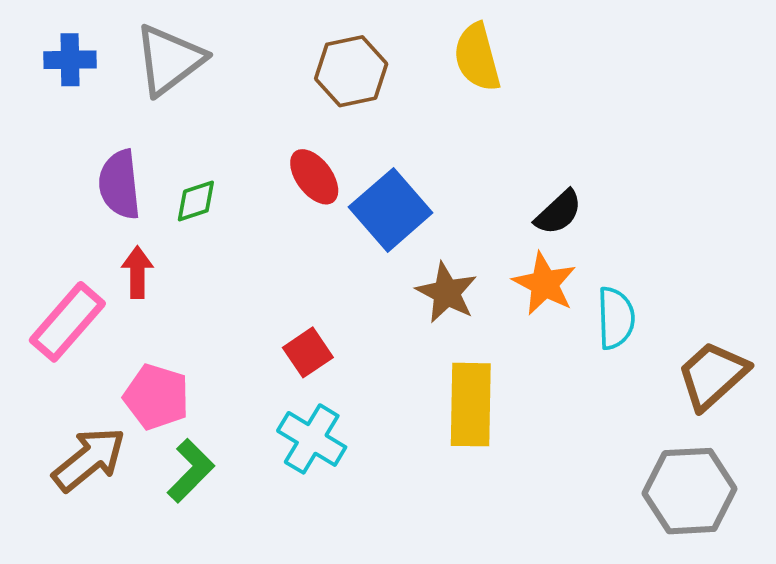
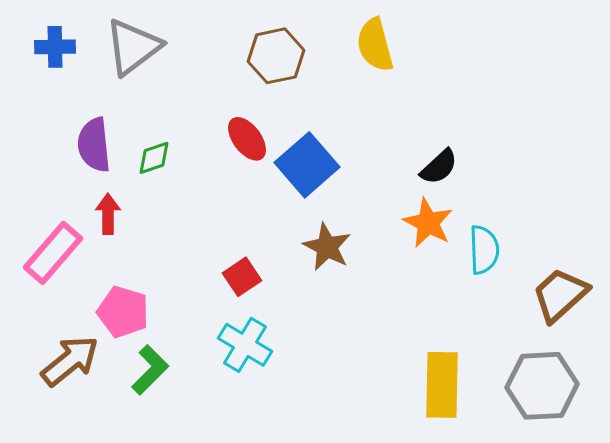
brown star: (447, 293) -> (327, 247), moved
yellow rectangle: (471, 405) -> (442, 385), moved

